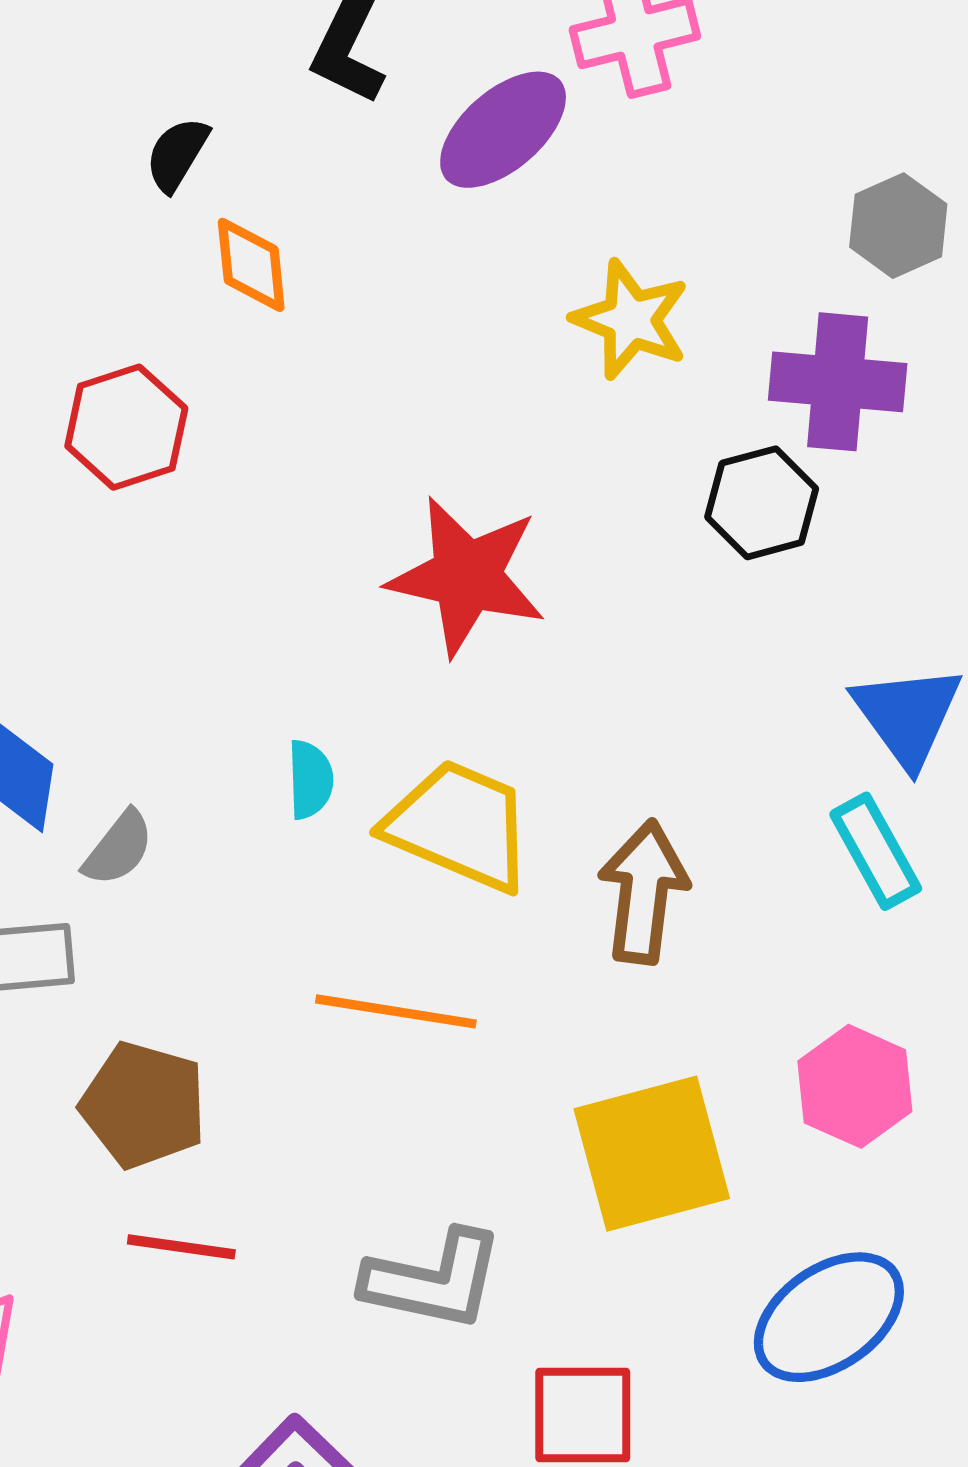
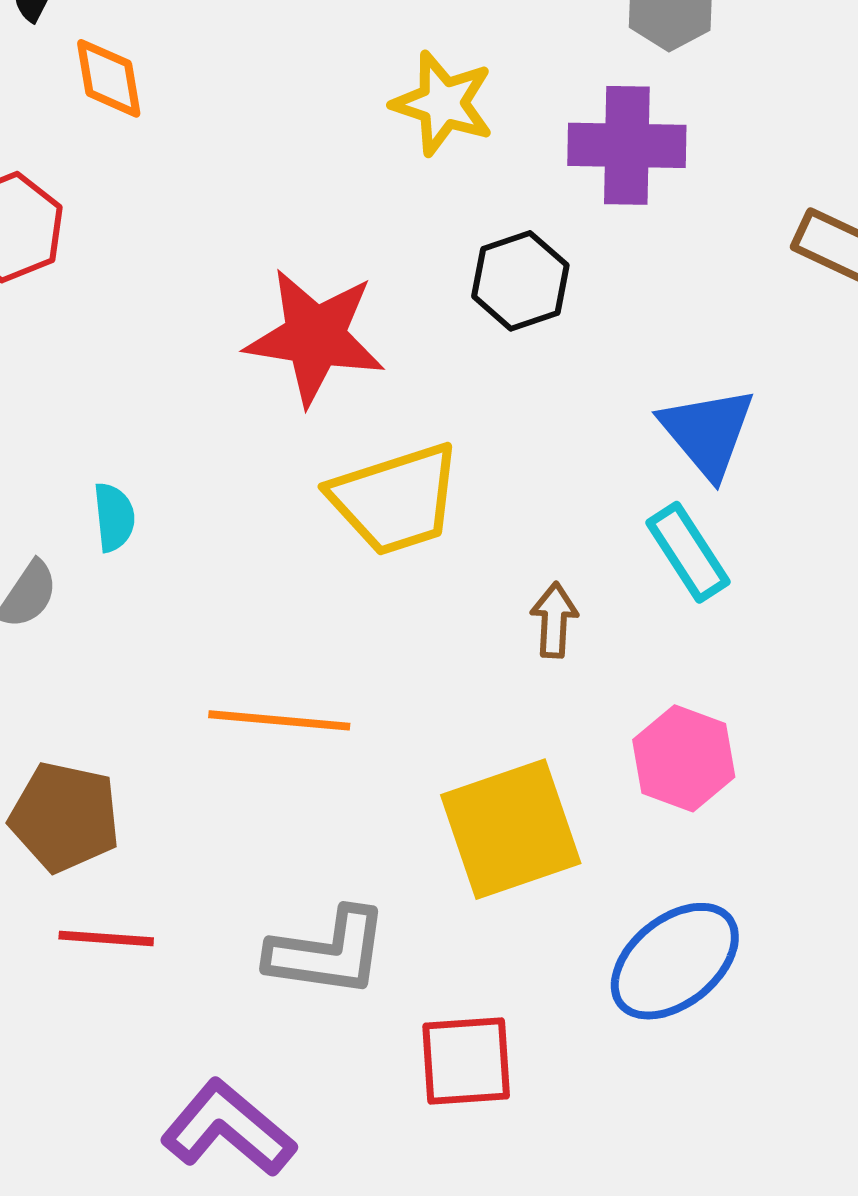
black hexagon: (762, 503) -> (520, 281), moved
cyan semicircle: (310, 780) -> (114, 517), moved
yellow trapezoid: (459, 825) -> (395, 499), moved, turned 143
brown arrow: (644, 892) -> (554, 620), moved, size x0.6

